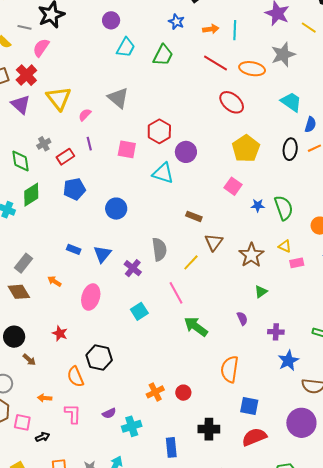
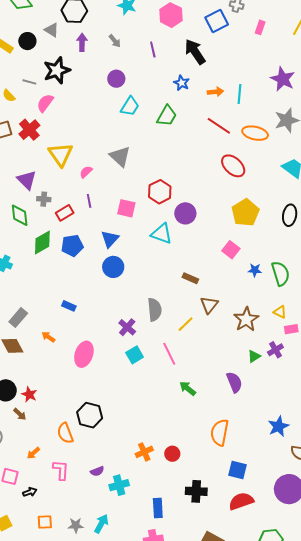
purple triangle: (21, 105) -> (27, 180), moved
gray cross: (44, 144) -> (44, 199), turned 32
green diamond: (31, 195) -> (42, 243), moved
blue triangle: (102, 254) -> (110, 239), moved
cyan square: (139, 311) -> (135, 355), moved
purple semicircle: (242, 318) -> (234, 382), size x1.5
green arrow: (196, 327) -> (188, 388), size x0.7
purple cross: (276, 332) -> (275, 350), moved, turned -35
red star: (60, 333) -> (29, 395), moved
orange arrow: (45, 398) -> (33, 453), turned -48

